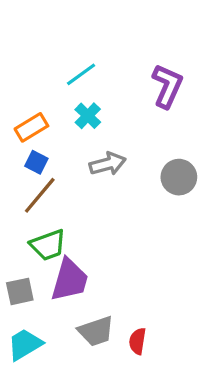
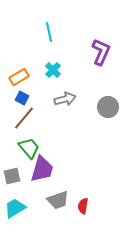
cyan line: (81, 74) -> (49, 32), moved, turned -66
green trapezoid: (48, 245) -> (29, 148), turned -110

